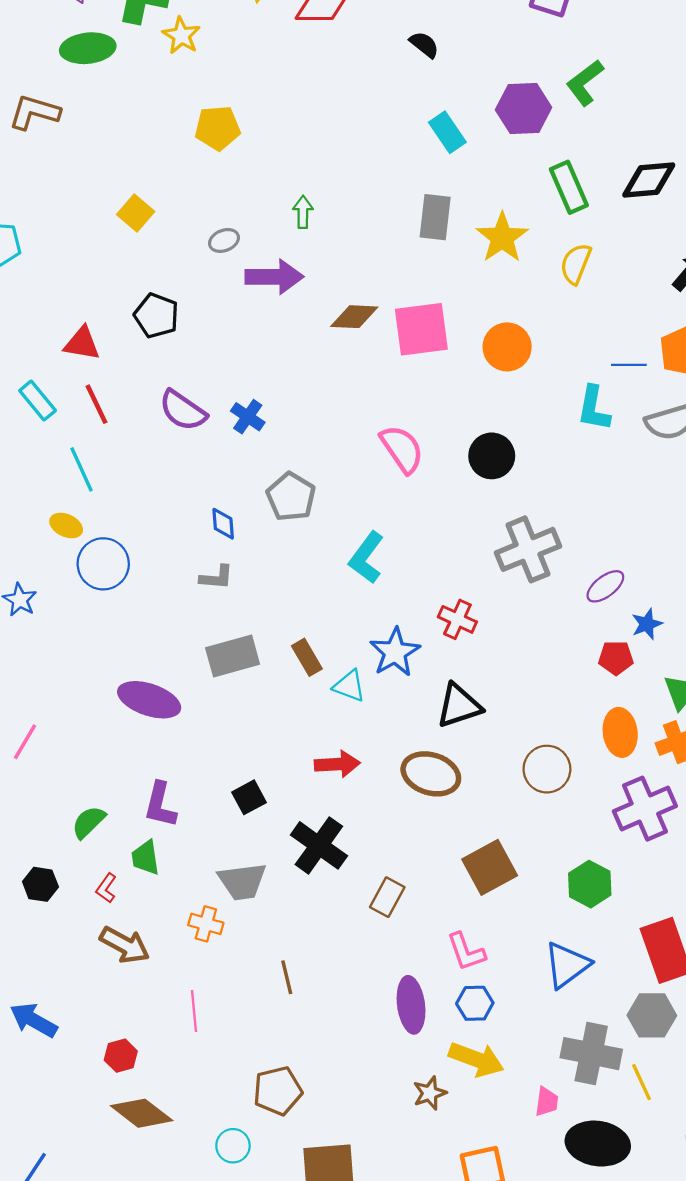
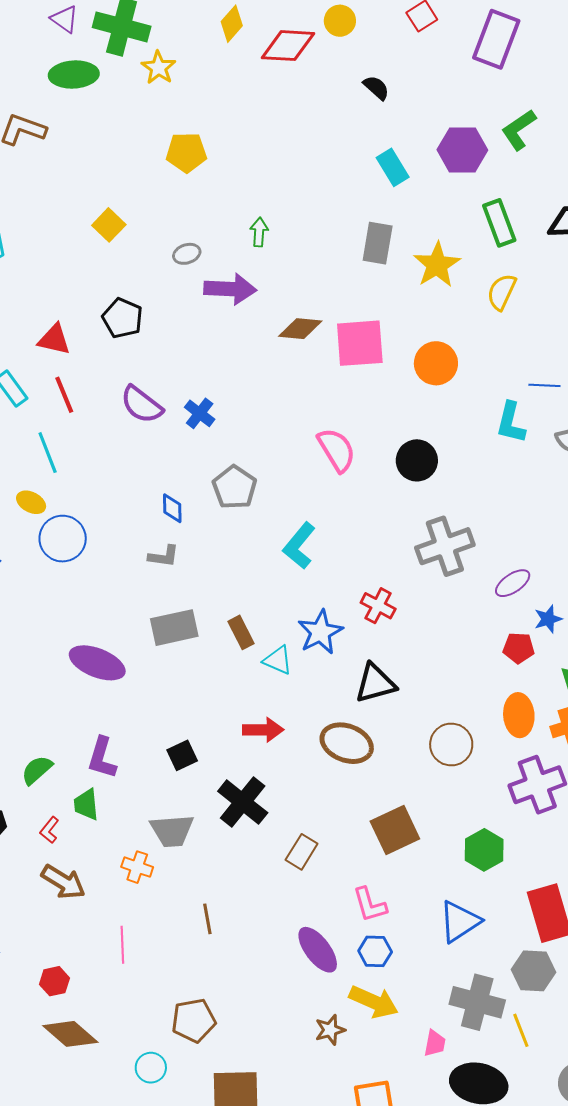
purple ellipse: (411, 1005) -> (318, 950), turned -33

